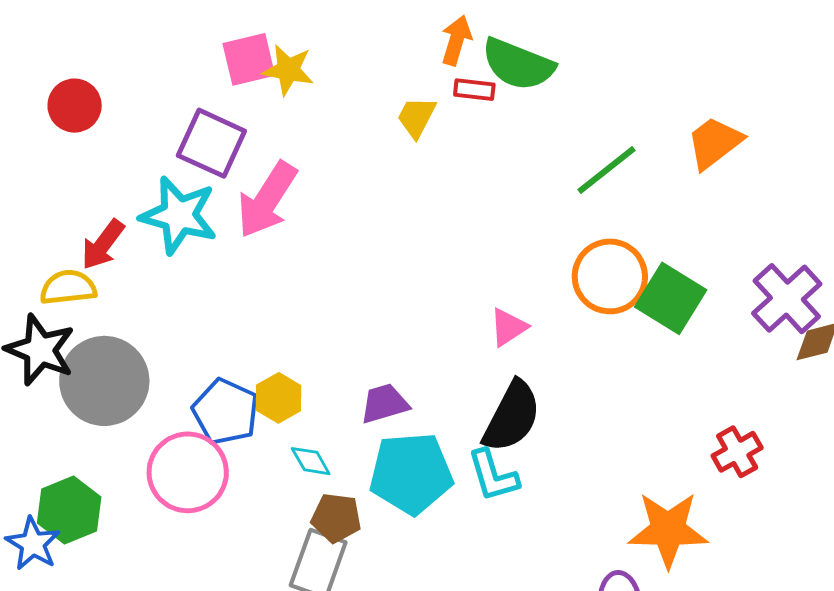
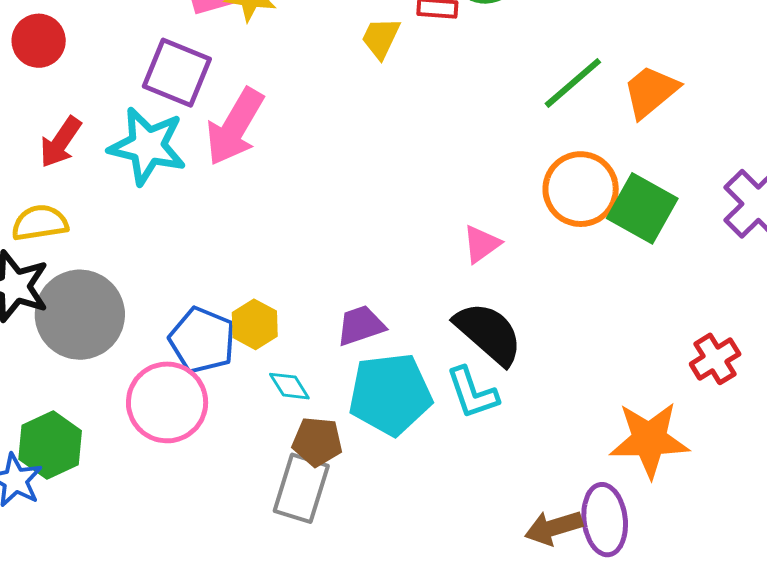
orange trapezoid: (714, 143) -> (651, 92), moved
red arrow: (103, 245) -> (60, 142), moved
black semicircle: (512, 417) -> (489, 333), turned -74

